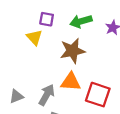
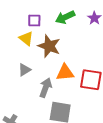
brown star: (73, 51) -> (49, 46), moved, turned -30
gray triangle: (16, 96) -> (24, 70), moved

